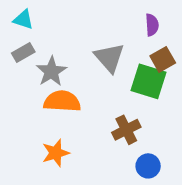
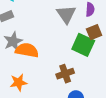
gray triangle: (109, 58) -> (66, 14), moved
gray star: (51, 71) -> (13, 41), moved

